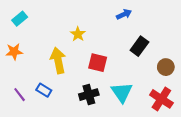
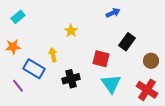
yellow arrow: (58, 60) -> (53, 55), size x0.6
red square: (98, 63) -> (101, 59), moved
blue rectangle: (44, 90) -> (34, 69), moved, size x1.5
black cross: (89, 95) -> (71, 79), moved

